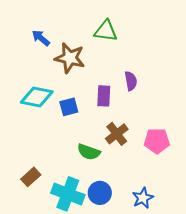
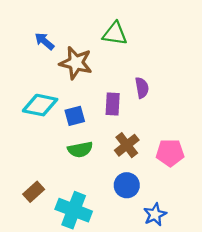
green semicircle: (89, 152) -> (80, 149), moved, turned -30
blue circle: (100, 193) -> (127, 185), moved

